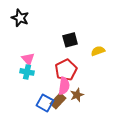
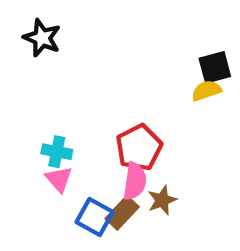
black square: (70, 40) -> (215, 67), moved
yellow semicircle: (98, 51) -> (206, 91), moved
pink triangle: (28, 59) -> (59, 179), moved

